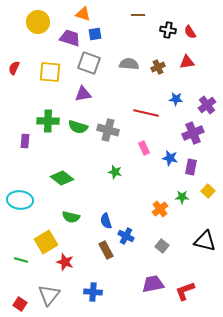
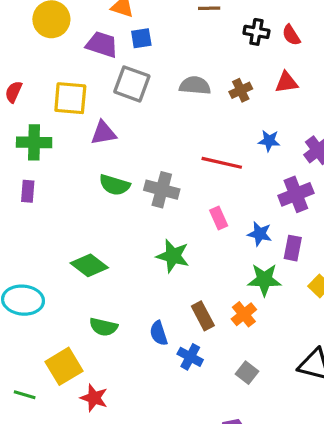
purple triangle: (83, 94) -> (103, 133), moved
green cross: (48, 121) -> (34, 142), moved
purple rectangle: (25, 141) -> (28, 191), moved
green star: (115, 172) -> (173, 256), size x1.5
green star: (182, 197) -> (264, 280), moved, size x1.5
brown rectangle: (106, 250) -> (203, 316), moved

